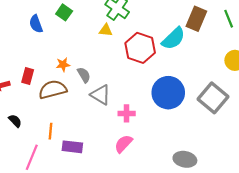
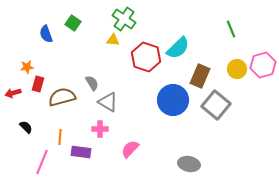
brown rectangle: (196, 19) -> (200, 76), moved
orange star: (63, 65) -> (27, 67), moved
pink cross: (127, 113) -> (100, 129), moved

